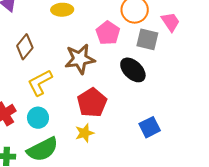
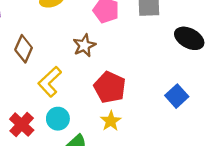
brown star: (80, 59) -> (84, 45), size x0.7
black ellipse: (133, 70) -> (189, 38), moved

